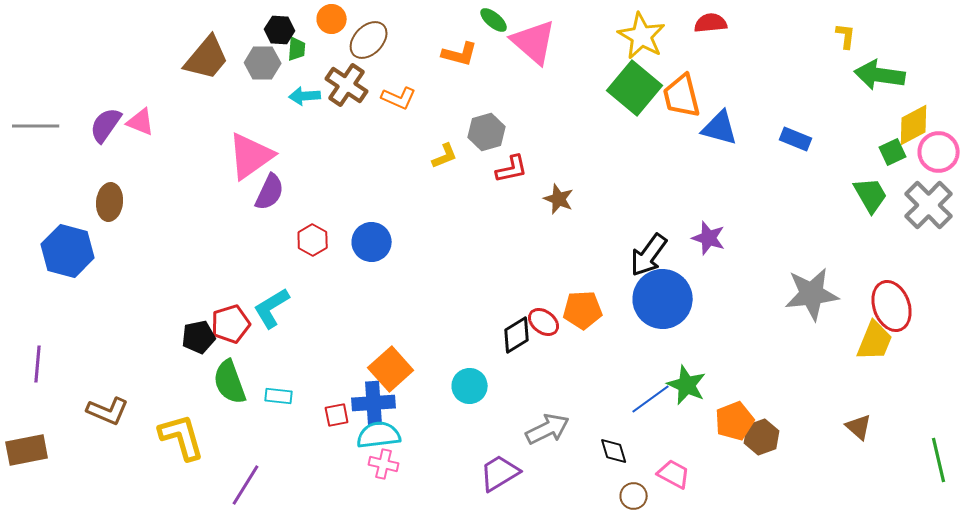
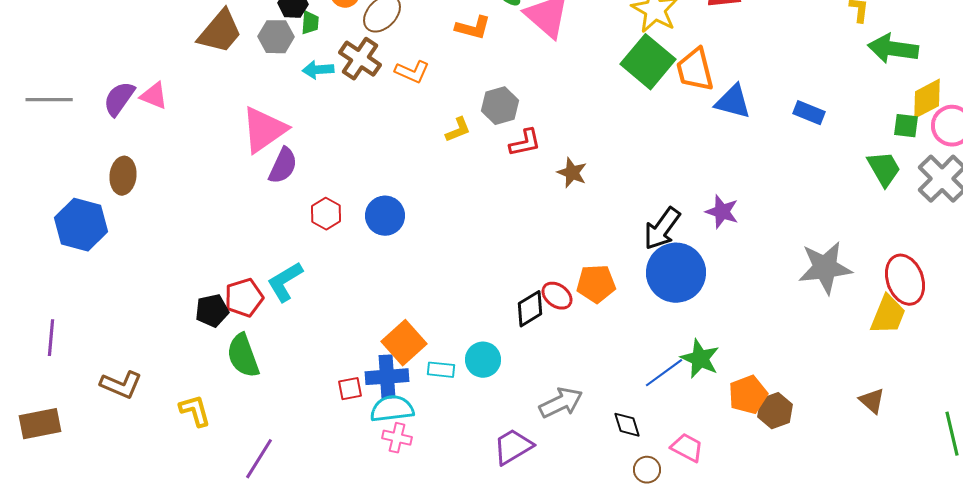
green square: (893, 152) -> (906, 126), turned 32
cyan rectangle: (279, 396) -> (441, 370), moved
yellow L-shape: (182, 437) -> (195, 411), size x0.7

